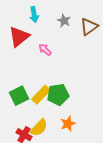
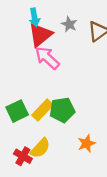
red triangle: (19, 37) -> (40, 35), moved
pink arrow: (45, 50) -> (47, 58), size x1.6
orange star: (68, 124) -> (87, 143), moved

